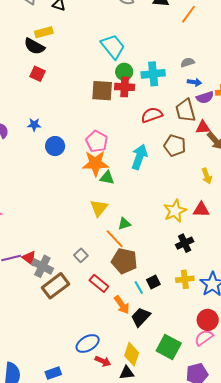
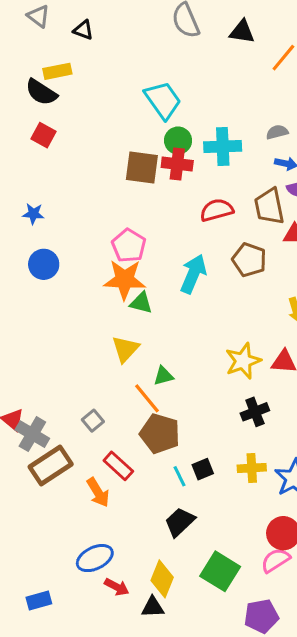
blue circle: (55, 146) -> (44, 264), moved
orange arrow: (122, 305) -> (98, 492), moved

